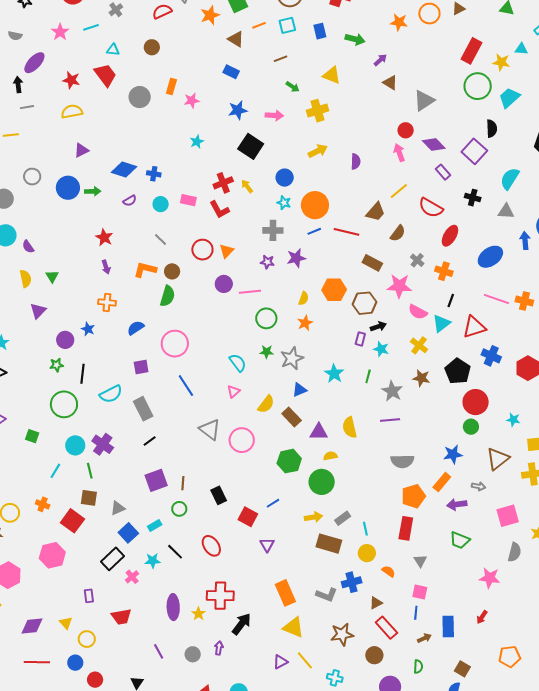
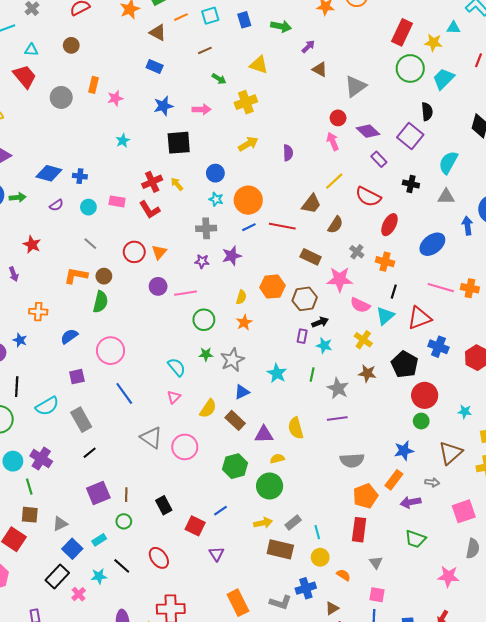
black square: (251, 146) -> (179, 143), turned -35
purple arrow: (106, 267) -> (14, 274), moved

